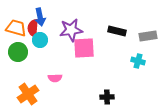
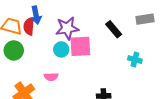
black rectangle: (117, 31) -> (114, 29), turned 36
gray rectangle: (148, 36) -> (145, 19), moved
cyan circle: (40, 40) -> (61, 49), moved

